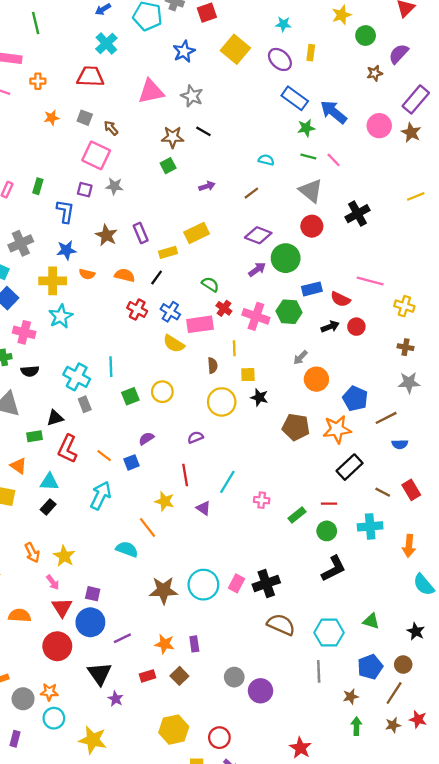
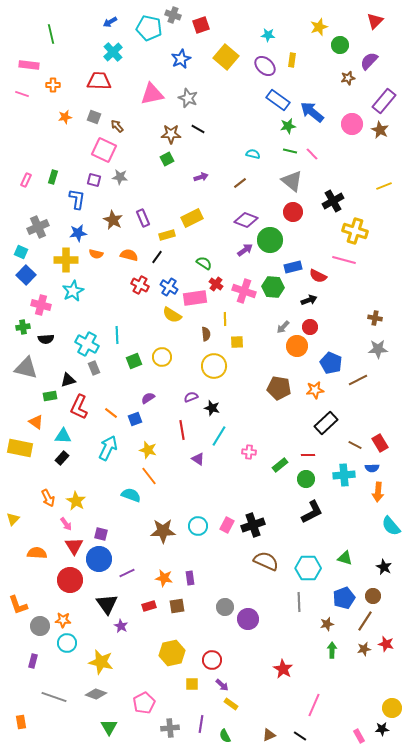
yellow cross: (404, 306) -> (355, 231), moved, size x1.4
red circle: (356, 327) -> (310, 327), moved
black star: (259, 397) -> (212, 408), moved
orange star: (337, 429) -> (315, 390), size x0.7
blue semicircle: (400, 444) -> (372, 468), moved
yellow star: (165, 501) -> (148, 450), moved
cyan circle: (203, 585) -> (198, 526), size x0.7
brown square: (179, 676) -> (177, 606), turned 35

